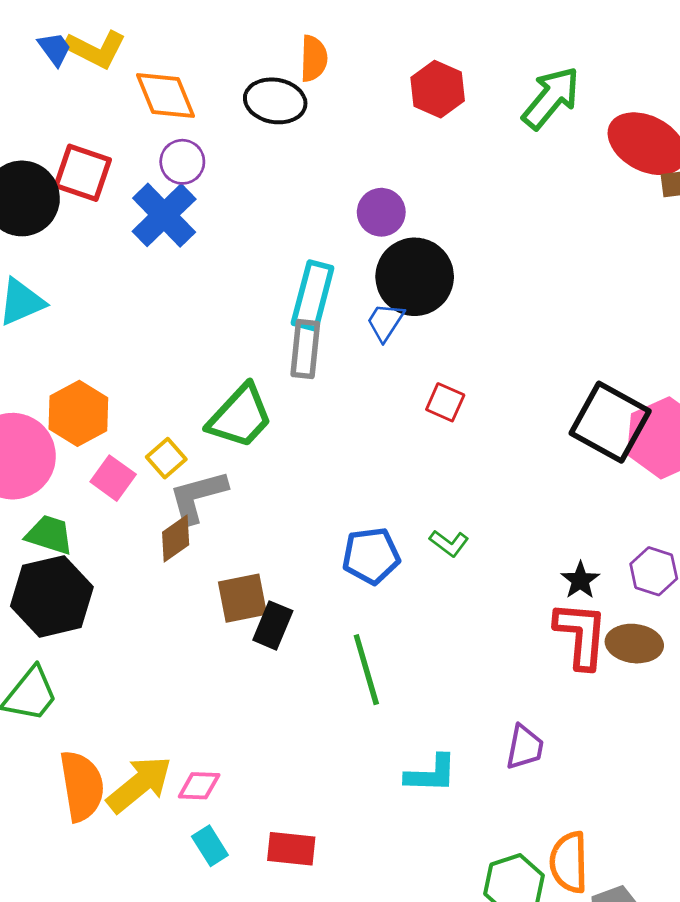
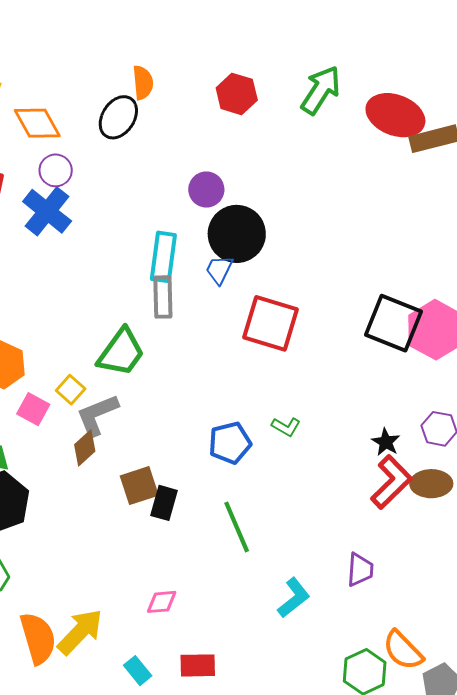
black ellipse: (275, 101) -> (118, 117), turned -60
red square: (445, 402) -> (270, 323), size x2.0
red L-shape: (581, 635) -> (391, 482), turned 48
cyan L-shape: (431, 774) -> (294, 598), turned -33
pink diamond: (199, 786) -> (162, 602), moved
orange semicircle: (569, 862) -> (403, 650), turned -36

